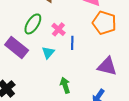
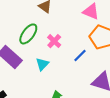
blue line: (72, 43) -> (80, 56), moved, turned 40

